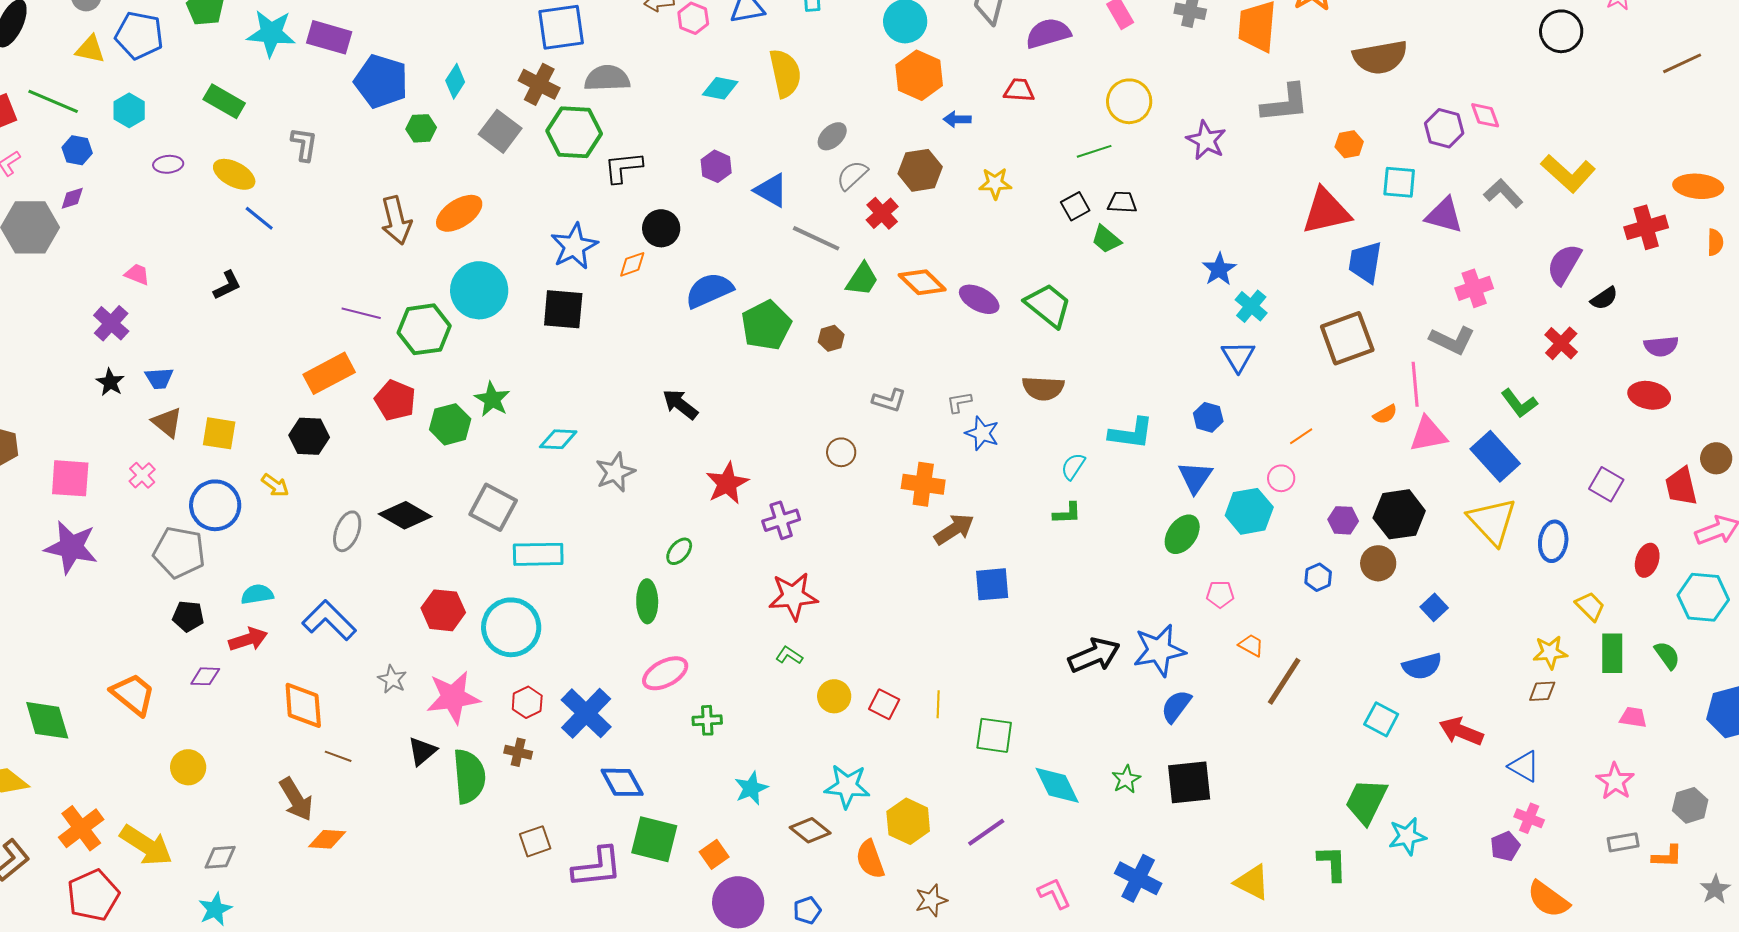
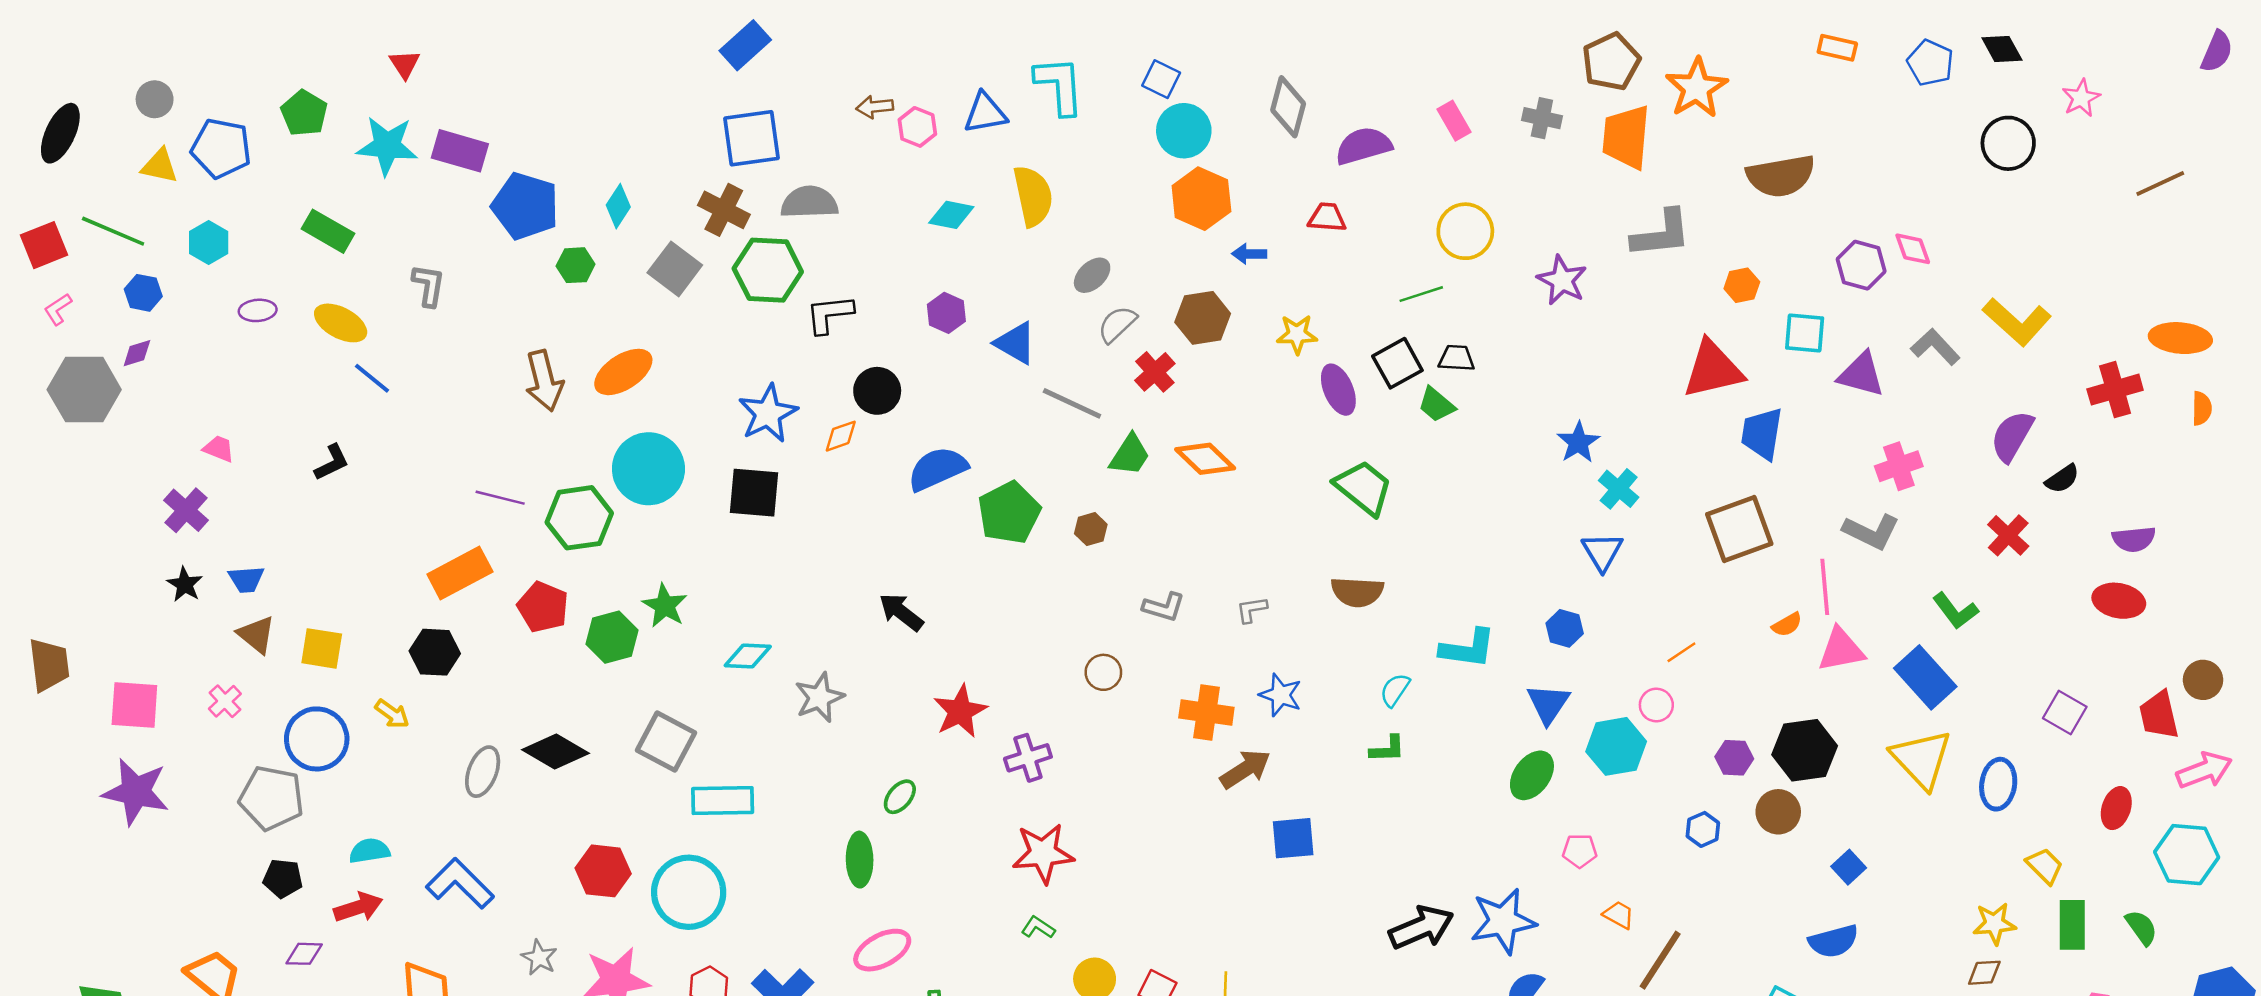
black square: (1075, 206) -> (1397, 363), size x1.4
purple ellipse: (979, 299) -> (1338, 390), moved, turned 39
blue star: (982, 433) -> (1281, 695), moved

